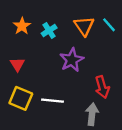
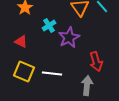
cyan cross: (49, 31) -> (49, 26), moved
red triangle: (17, 64) -> (21, 42), turned -32

